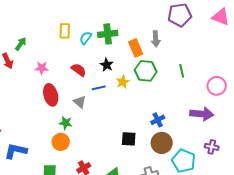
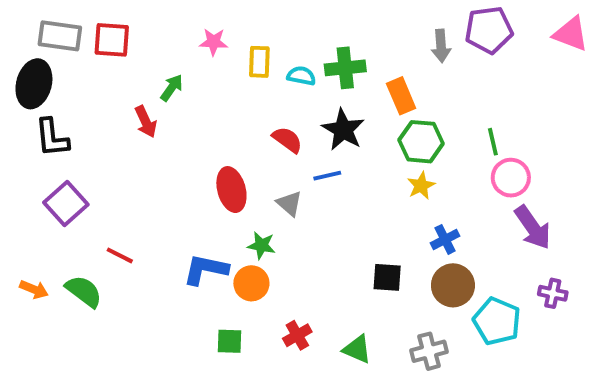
cyan semicircle: (86, 38) -> (301, 76), turned 64
gray arrow: (156, 39) -> (441, 46), moved
black star: (107, 65) -> (343, 130), size x1.5
pink star: (42, 68) -> (214, 42), moved
yellow star: (123, 82) -> (421, 186), moved
pink circle: (217, 86) -> (511, 178), moved
purple arrow: (202, 114) -> (533, 227), turned 50
blue L-shape: (16, 151) -> (206, 269), moved

